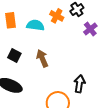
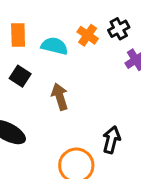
black square: (14, 55) -> (20, 76), moved

